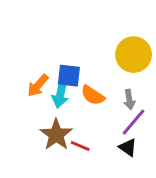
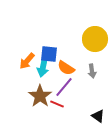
purple line: (134, 122) -> (64, 87), moved
black triangle: (128, 147) -> (98, 116), moved

